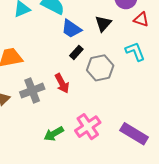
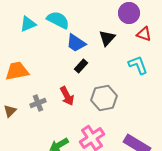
gray hexagon: (100, 68) -> (104, 98), moved
gray cross: (32, 91) -> (38, 103), size x0.7

